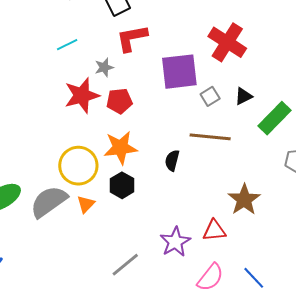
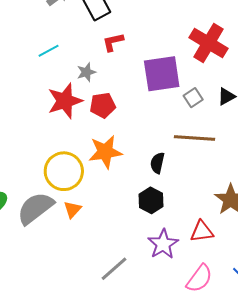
red L-shape: (132, 38) -> (113, 42), size x0.7
black hexagon: (122, 185) -> (151, 200), moved

